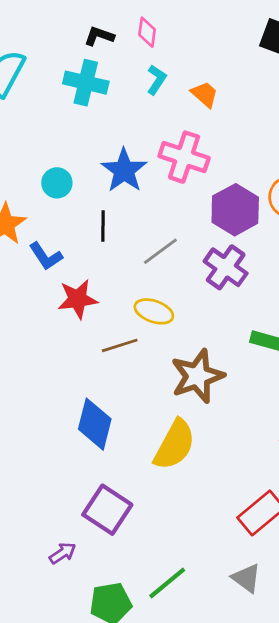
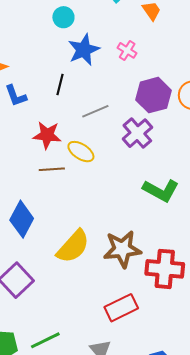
pink cross: (184, 157) -> (127, 50), size x0.6
cyan circle: (57, 183) -> (63, 17), moved
red star: (78, 299) -> (47, 135), moved
brown star: (197, 376) -> (122, 249), moved

